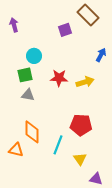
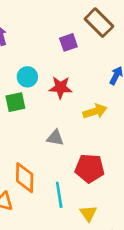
red star: (59, 78) -> (60, 87), moved
gray triangle: (28, 95) -> (55, 138), moved
cyan line: (58, 145) -> (59, 195), turned -30

